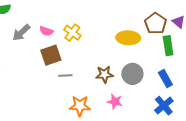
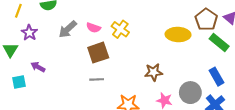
green rectangle: (168, 46) -> (219, 43), turned -42
gray circle: (132, 74) -> (190, 93), moved
gray line: (65, 75) -> (97, 79), moved

